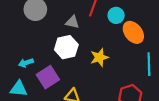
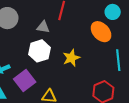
cyan circle: (116, 15) -> (113, 12), moved

